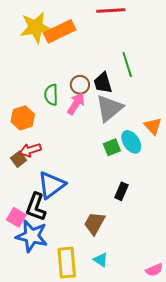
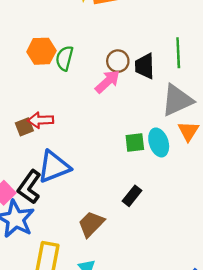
green semicircle: (51, 95) -> (65, 58), moved
gray triangle: (109, 108) -> (177, 100), moved
orange hexagon: (23, 118) -> (41, 51), moved

